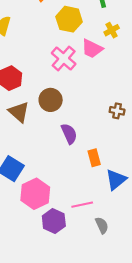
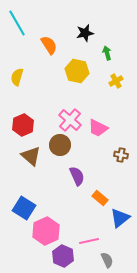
pink trapezoid: (92, 49) -> (98, 128), moved
pink cross: (64, 58) -> (70, 120), moved
orange rectangle: (94, 158) -> (100, 198), turned -35

